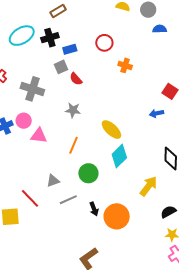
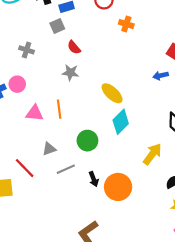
red semicircle: (76, 79) -> (74, 47), moved
gray cross: (32, 89) -> (27, 50), size x0.6
pink triangle: (39, 136) -> (35, 113), moved
orange line: (73, 145) -> (59, 109), moved, turned -30

